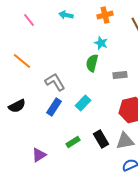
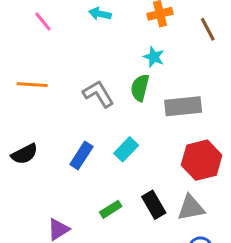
orange line: (22, 61) -> (32, 85), turned -36
gray rectangle: (120, 75) -> (183, 106), size x1.6
gray L-shape: (55, 82) -> (98, 94), moved

